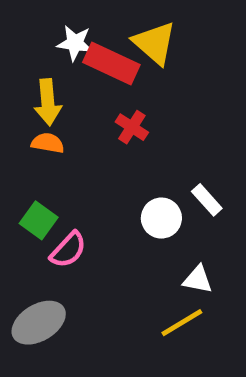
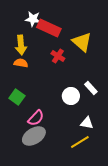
yellow triangle: (155, 43) -> (82, 42), moved
pink semicircle: (68, 250) -> (36, 118), moved
gray ellipse: (39, 323) -> (34, 136), moved

